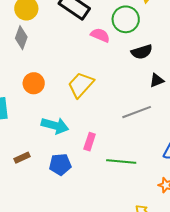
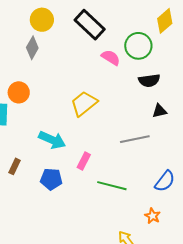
orange circle: (34, 83) -> (19, 92), moved
brown rectangle: (22, 158) -> (15, 166), turned -49

